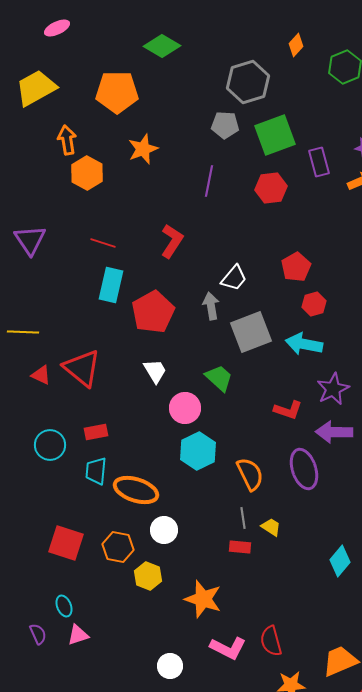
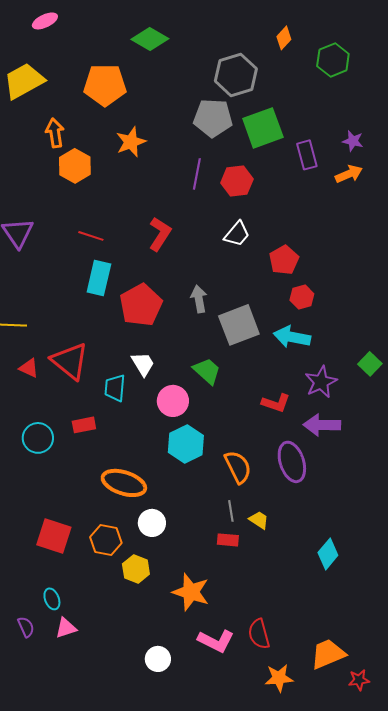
gray pentagon: (225, 125) -> (213, 118), size x1.4
red hexagon: (271, 188) -> (237, 181), moved
white trapezoid: (234, 278) -> (237, 234), moved
cyan trapezoid: (96, 471) -> (115, 388), moved

